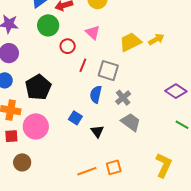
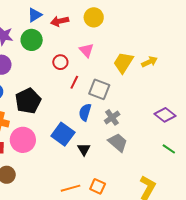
green circle: (48, 25) -> (32, 40), moved
yellow trapezoid: (130, 42) -> (123, 63), turned -35
blue square: (75, 118) -> (63, 134), size x1.6
orange square: (114, 167) -> (98, 186), turned 35

